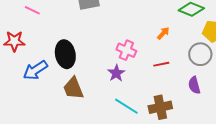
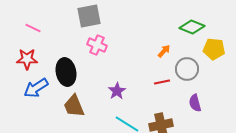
red star: (14, 41) -> (27, 59), moved
pink cross: (126, 50) -> (97, 45), moved
gray circle: (200, 54) -> (187, 69), moved

